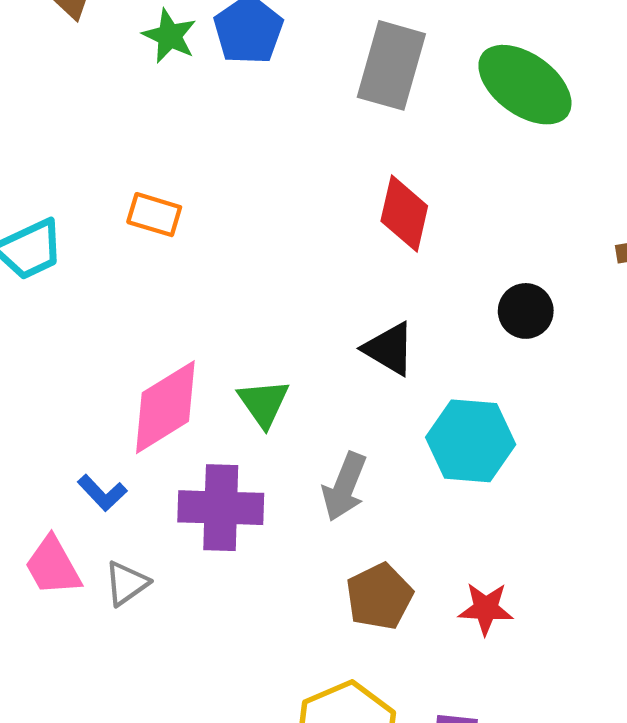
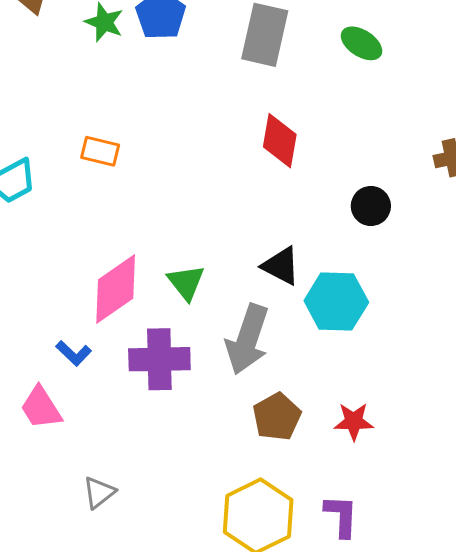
green ellipse: (525, 85) -> (362, 43), size x0.6
black triangle: (389, 349) -> (281, 266), moved
gray arrow: (344, 487) -> (247, 339), size x1.4
gray triangle: (127, 583) -> (99, 493), moved

